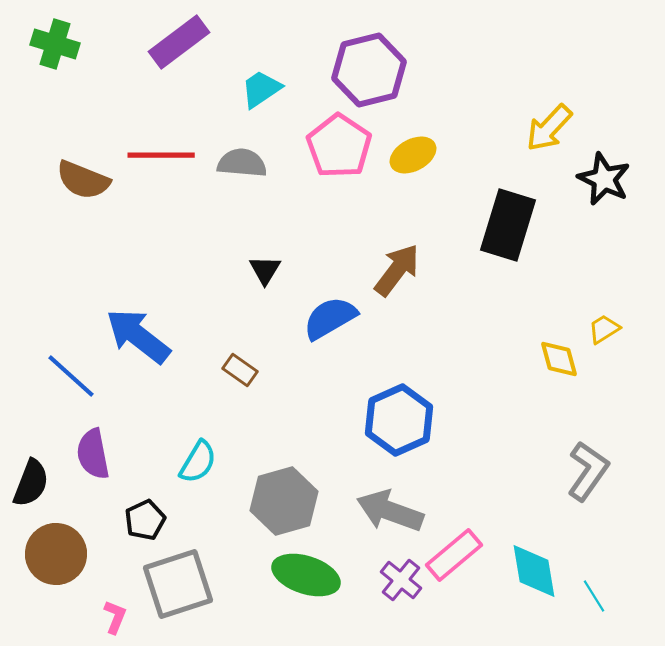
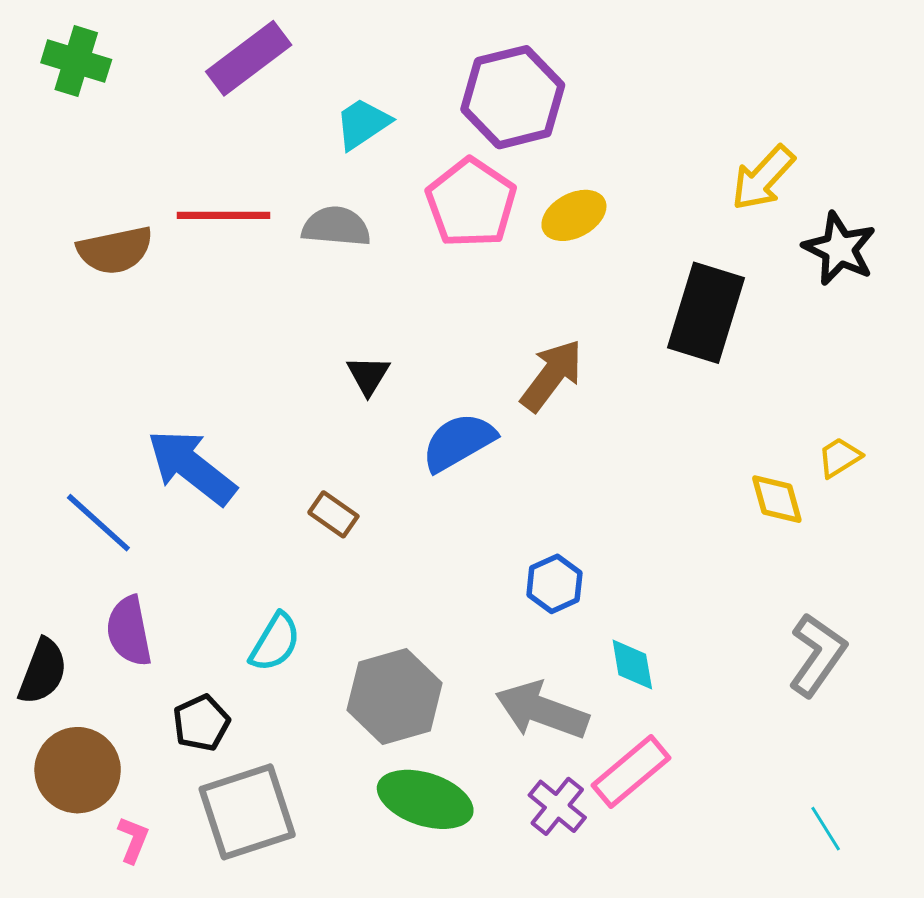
brown semicircle: (83, 180) -> (115, 250), turned -34
blue hexagon: (399, 420) -> (554, 584), size x0.6
cyan diamond: (534, 571) -> (632, 665), moved, size x0.7
pink L-shape: (115, 617) -> (133, 840), moved

